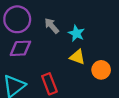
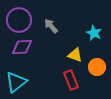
cyan star: (76, 33) -> (94, 33), moved
red rectangle: (49, 84) -> (71, 80), moved

